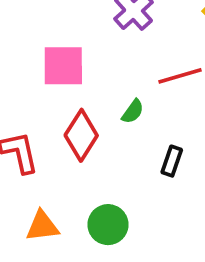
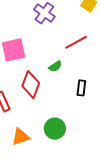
green semicircle: (133, 111) -> (55, 66), turned 32

